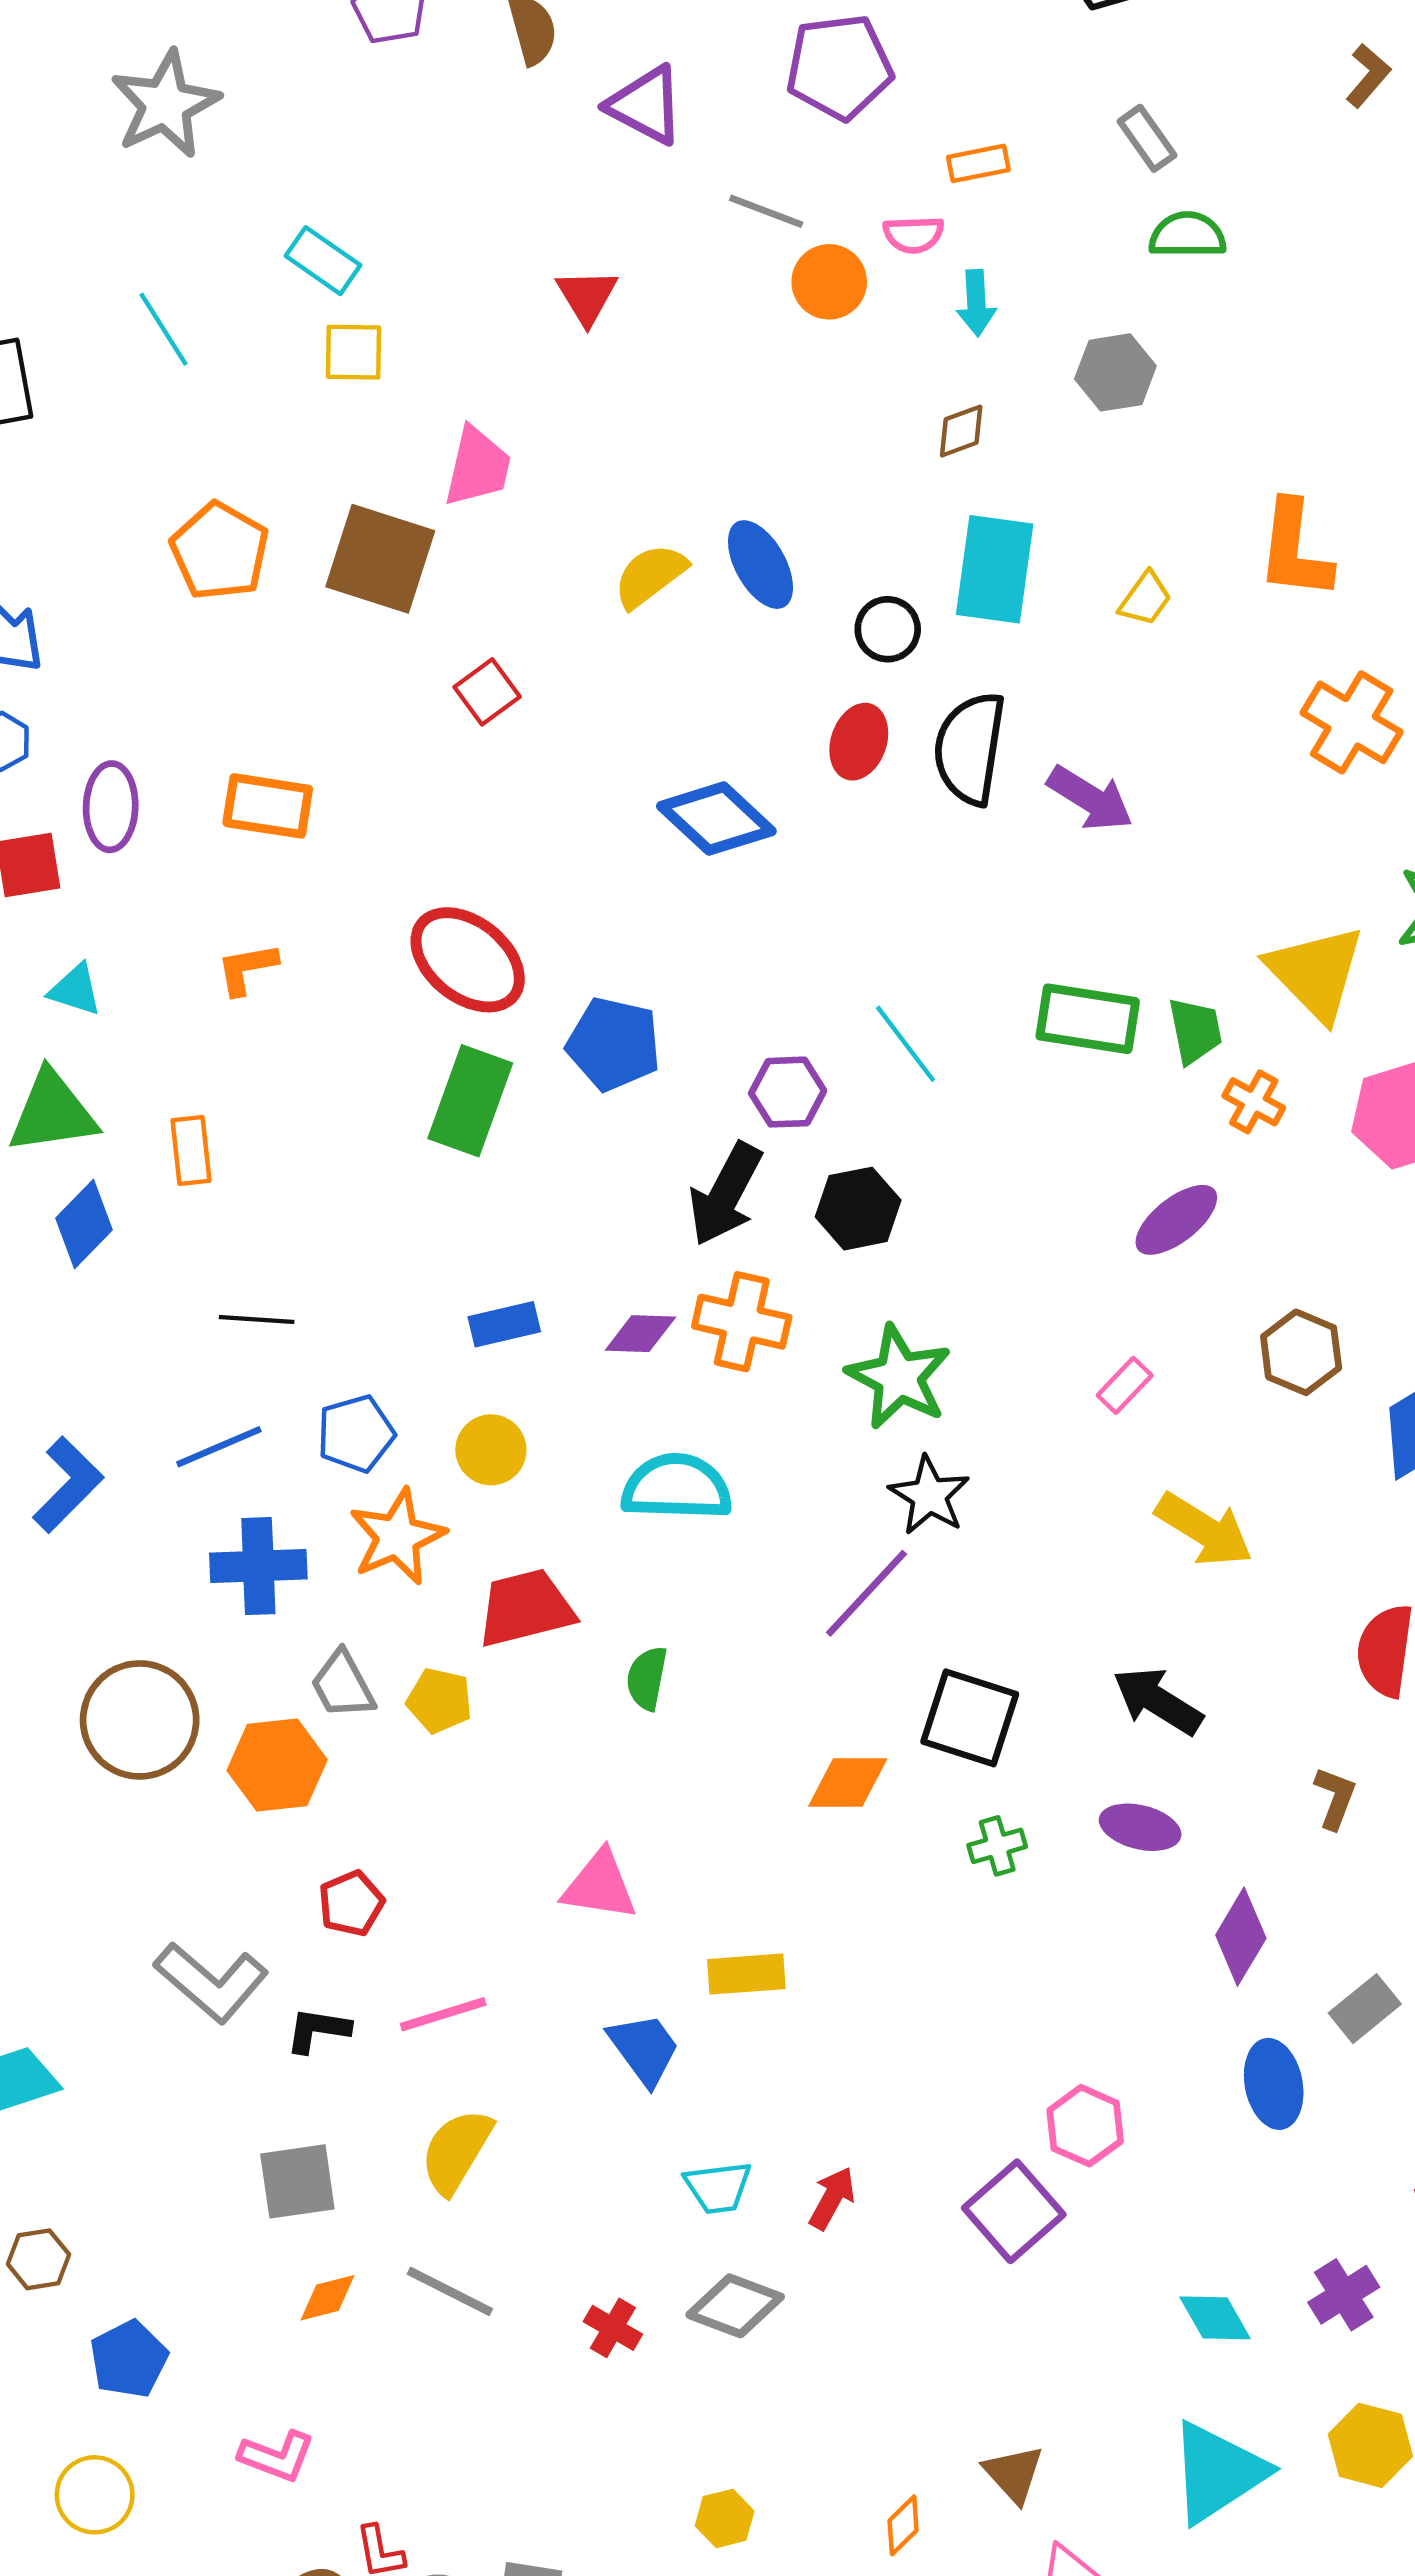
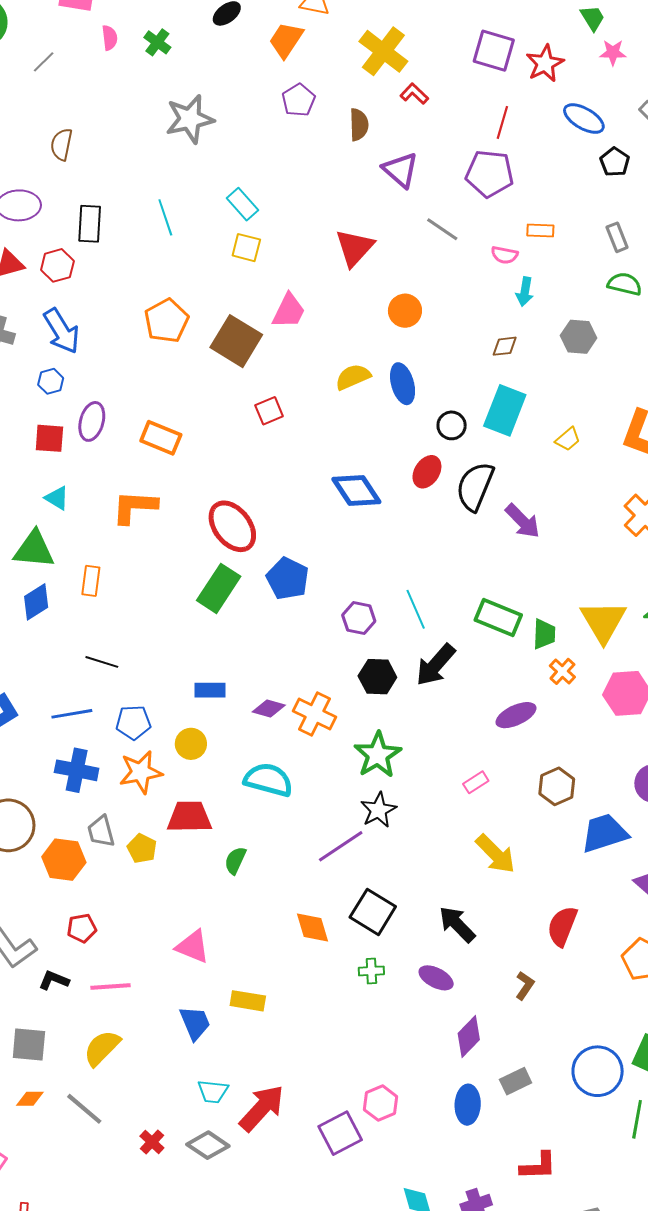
orange circle: (829, 282) -> (405, 311), moved
red triangle: (587, 296) -> (355, 248), size x1.4
orange L-shape: (247, 969) -> (135, 507), size x1.6
black arrow: (726, 1194) -> (436, 665), moved
orange diamond: (848, 1783) -> (312, 927), turned 60
red arrow: (832, 2198) -> (262, 1108), size x1.8

